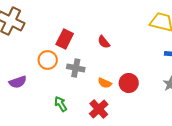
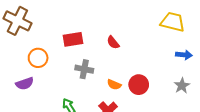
red rectangle: (65, 39) -> (73, 39), turned 54
orange circle: (48, 60) -> (38, 58), moved

